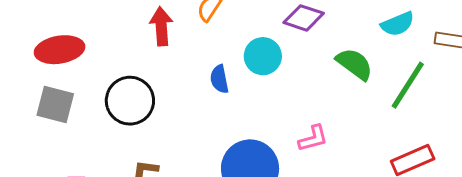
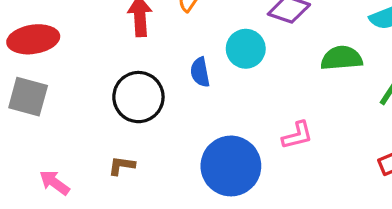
green semicircle: (354, 64) -> (341, 58), turned -42
black circle: (130, 101) -> (138, 97), moved

